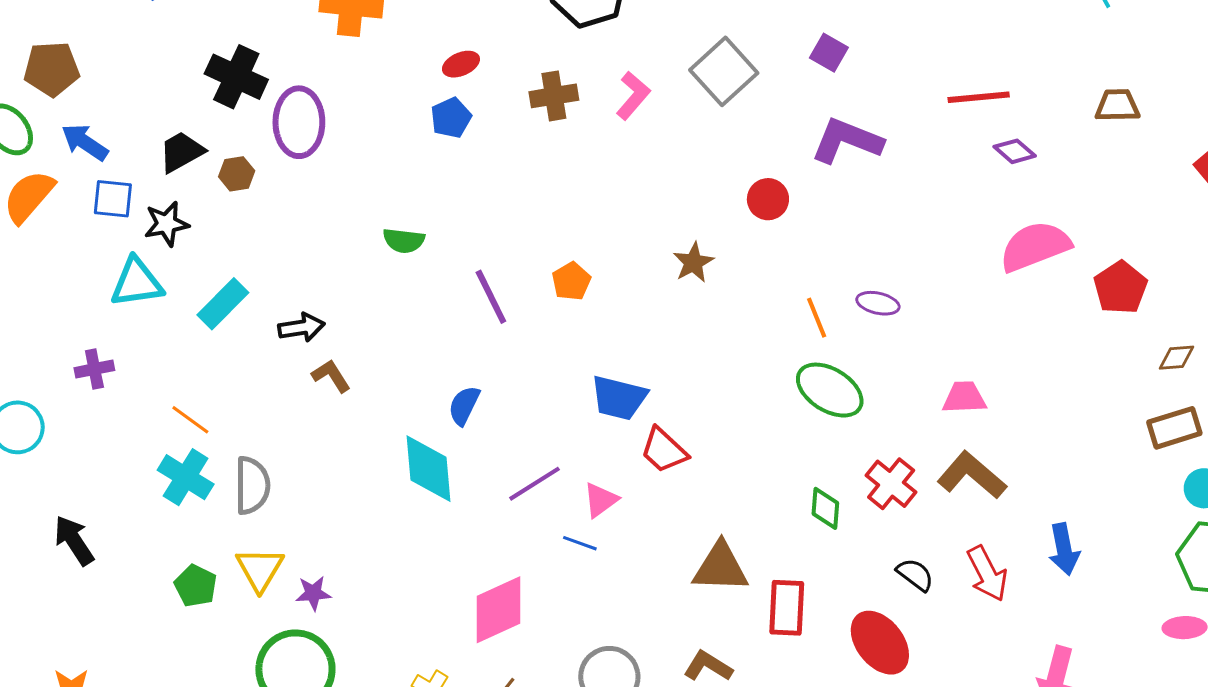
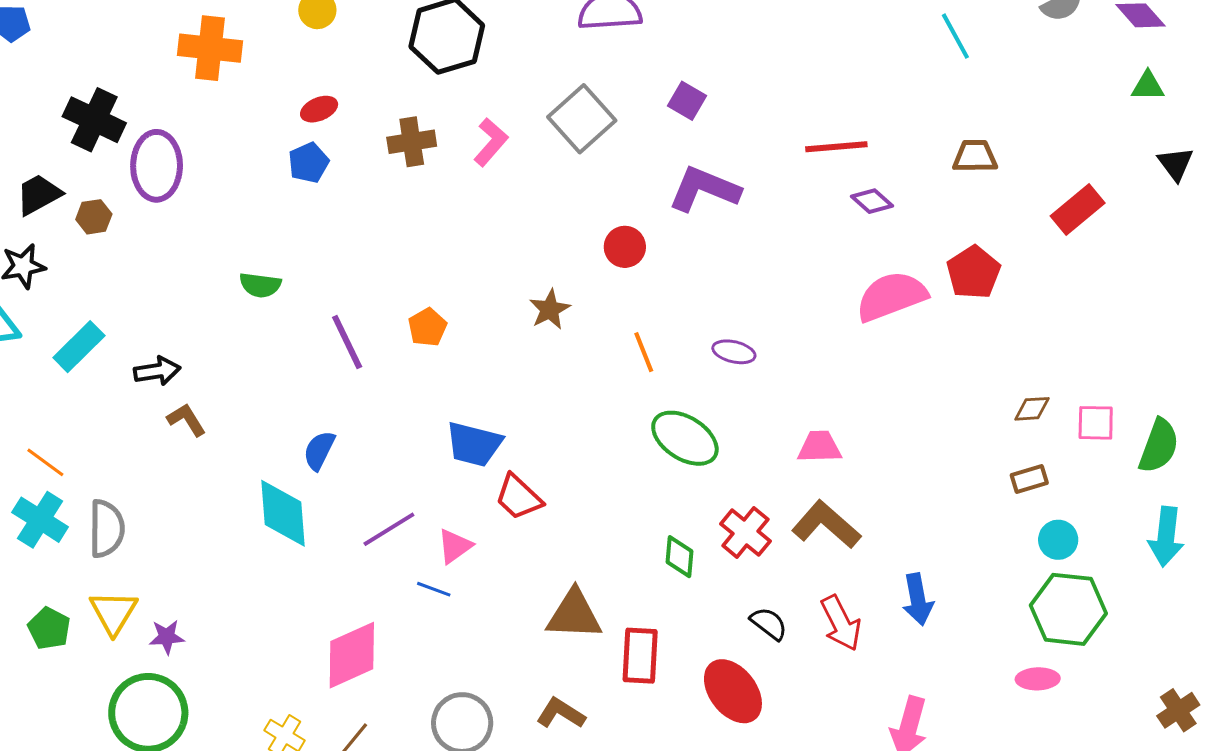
red pentagon: (1120, 288) -> (973, 272), moved
orange line: (817, 318) -> (644, 352), moved
brown rectangle: (1174, 428) -> (1029, 479), size x0.7

